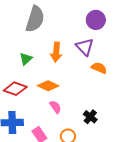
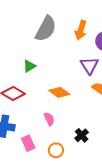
orange arrow: (56, 52) -> (81, 30), moved
orange diamond: (48, 86) -> (59, 92), moved

